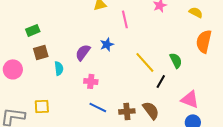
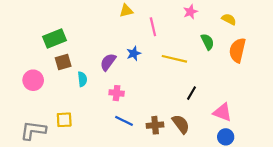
green rectangle: (33, 30) -> (55, 39), size x1.5
green semicircle: (176, 60) -> (207, 42), moved
yellow line: (145, 62) -> (174, 59), moved, turned -35

